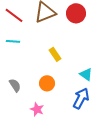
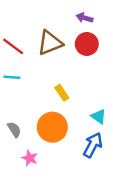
orange circle: (47, 83) -> (52, 127), size x1.6
pink star: (37, 109) -> (30, 158), moved

